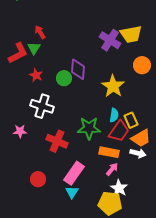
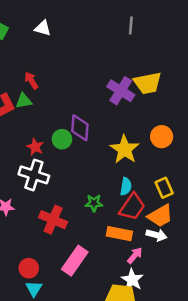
green triangle: (34, 48) -> (24, 101), turned 48
orange circle: (142, 65) -> (162, 137), moved
red star: (36, 75) -> (35, 147), moved
yellow rectangle: (131, 120) -> (164, 188), moved
green star: (89, 128) -> (94, 203), size x0.6
pink arrow: (112, 169) -> (135, 255), moved
cyan triangle: (72, 192) -> (34, 289), moved

